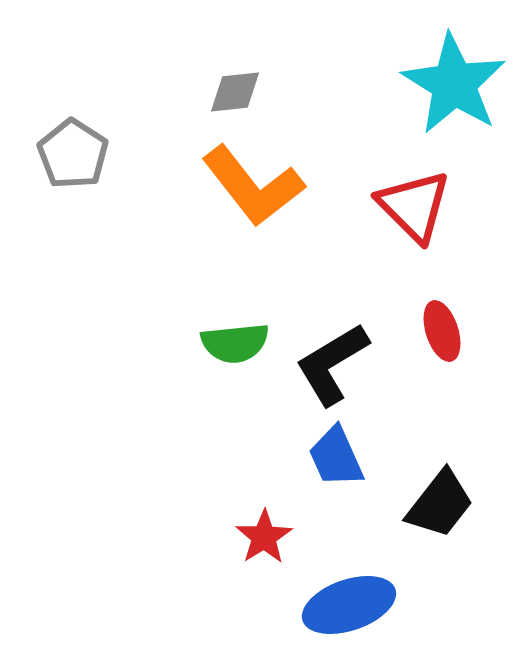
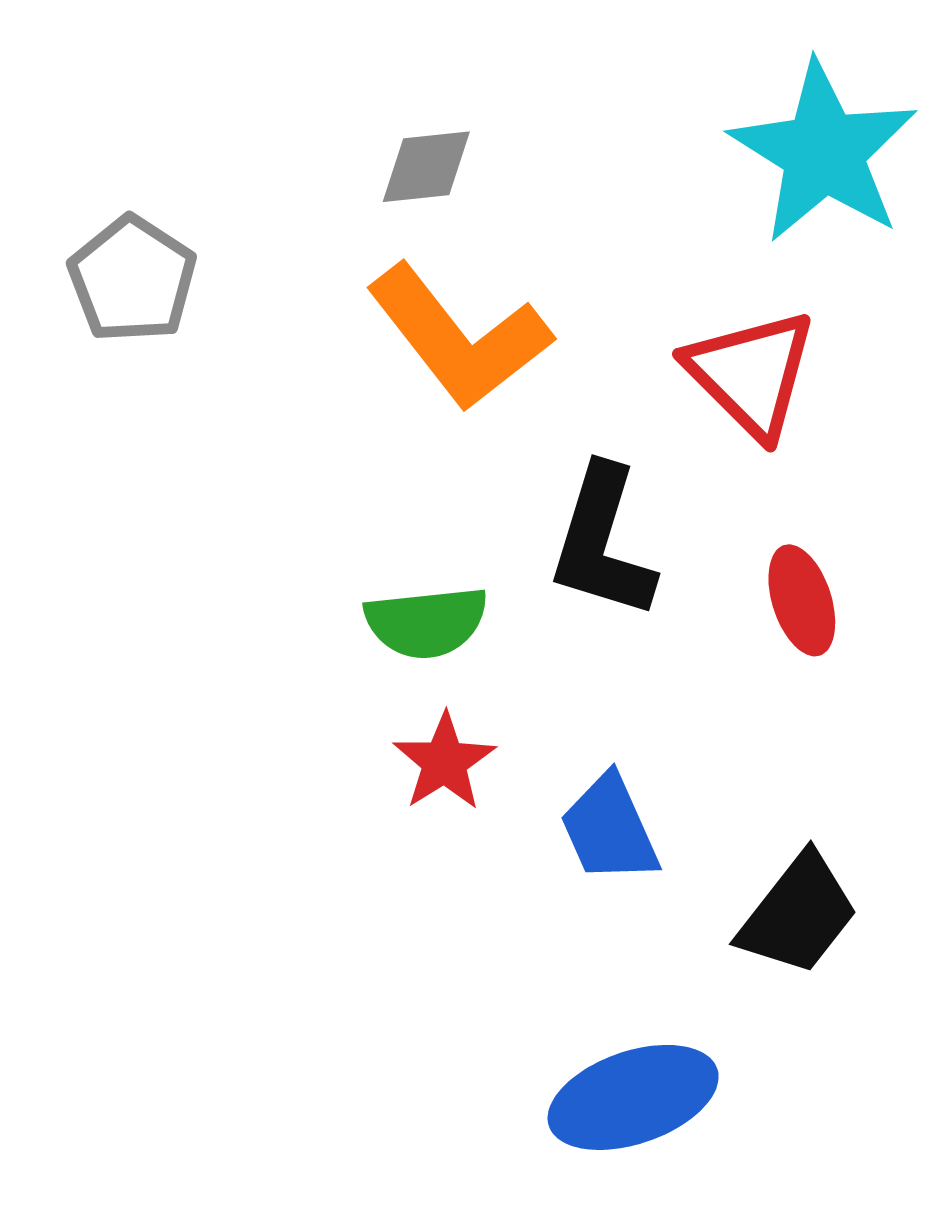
black L-shape: (332, 364) -> (602, 542), moved, turned -42
red star: (264, 537) -> (444, 762), moved

